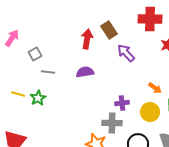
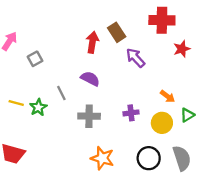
gray line: (48, 72) -> (61, 93), moved, turned 56
purple semicircle: (85, 72) -> (90, 79), turned 36
gray cross: (112, 123) -> (89, 116), moved

